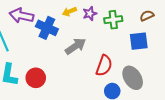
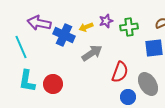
yellow arrow: (69, 12) -> (86, 27), moved

